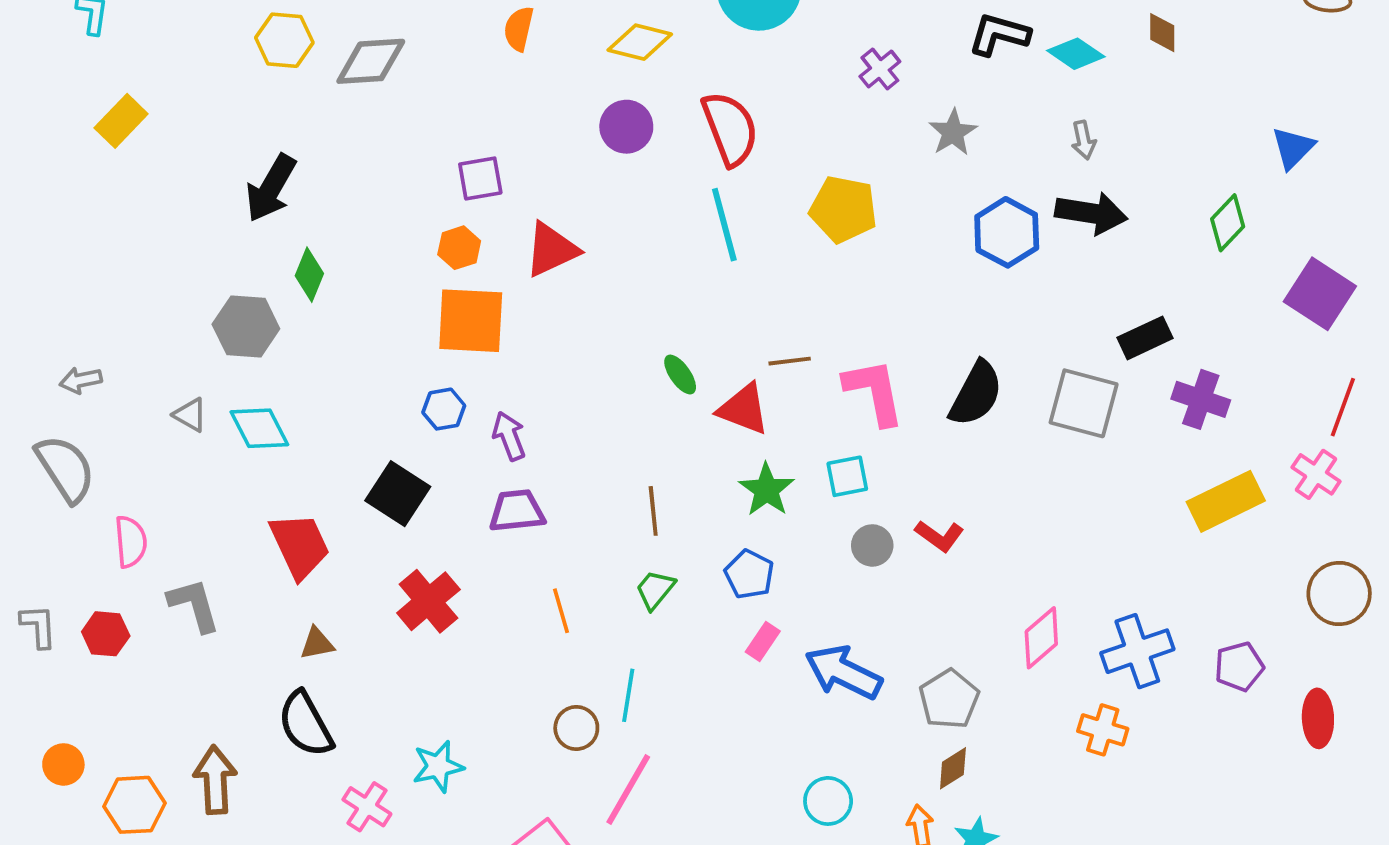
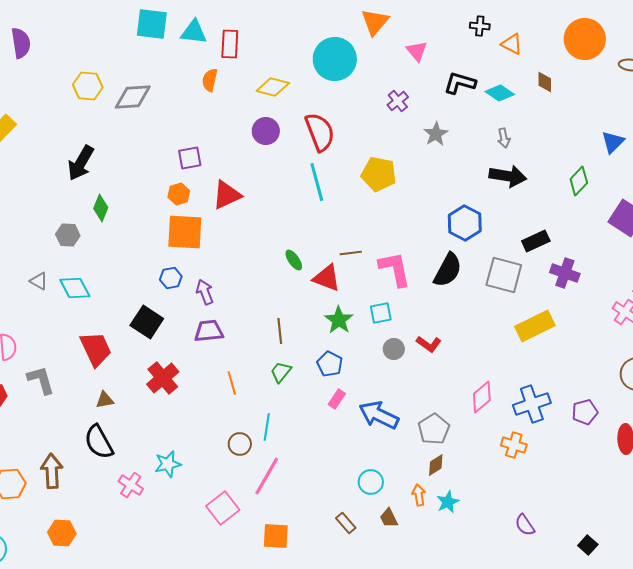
blue hexagon: (1007, 232) -> (465, 223), moved
gray hexagon: (246, 326) -> (68, 235), size x0.7
yellow rectangle: (1226, 501) -> (535, 326), moved

